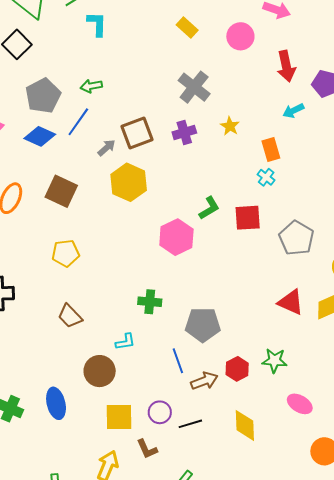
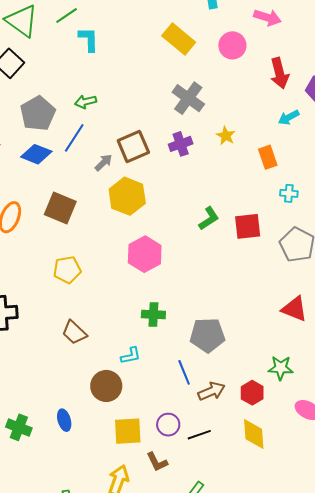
yellow rectangle: (187, 27) -> (179, 39), size x1.5
cyan cross: (266, 177) -> (289, 193), moved, turned -30
pink hexagon: (176, 237) -> (145, 254), moved
red hexagon: (237, 369) -> (252, 393), moved
blue ellipse: (56, 403) -> (64, 420), size x0.7

